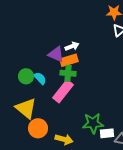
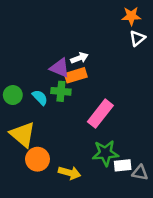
green cross: (68, 73) -> (61, 91), moved
green circle: (26, 76) -> (13, 95), moved
pink rectangle: (63, 91) -> (100, 114), moved

